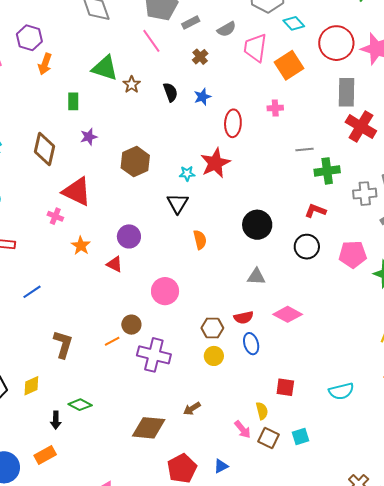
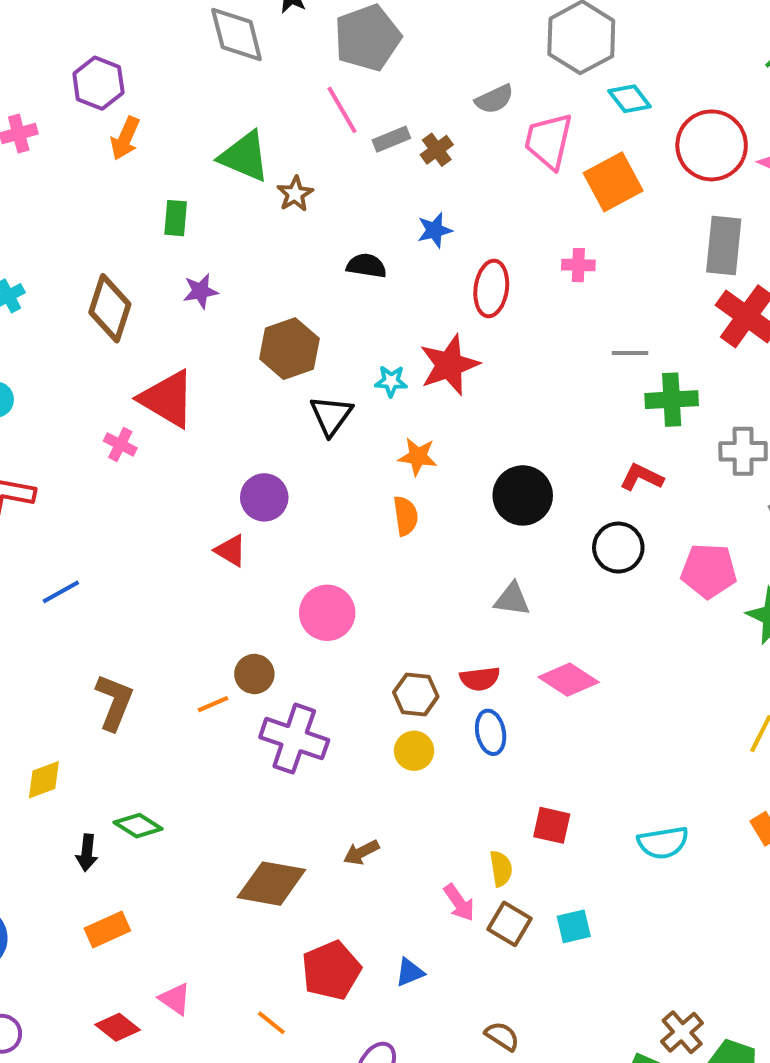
gray rectangle: (191, 23) -> (391, 139), moved
black semicircle: (170, 92) -> (366, 266), moved, turned -66
black triangle: (178, 203) -> (331, 415), moved
orange star: (81, 246) -> (418, 457), moved, turned -30
orange rectangle: (45, 455) -> (107, 929), moved

